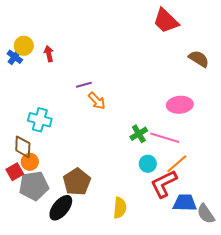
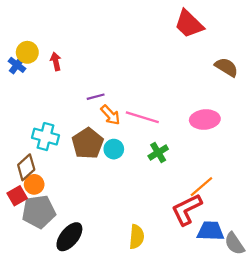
pink line: (165, 138) -> (142, 117), moved
brown diamond: (23, 147) -> (26, 167), turned 45
cyan circle: (148, 164) -> (114, 149), moved
brown pentagon: (77, 182) -> (88, 143), moved

